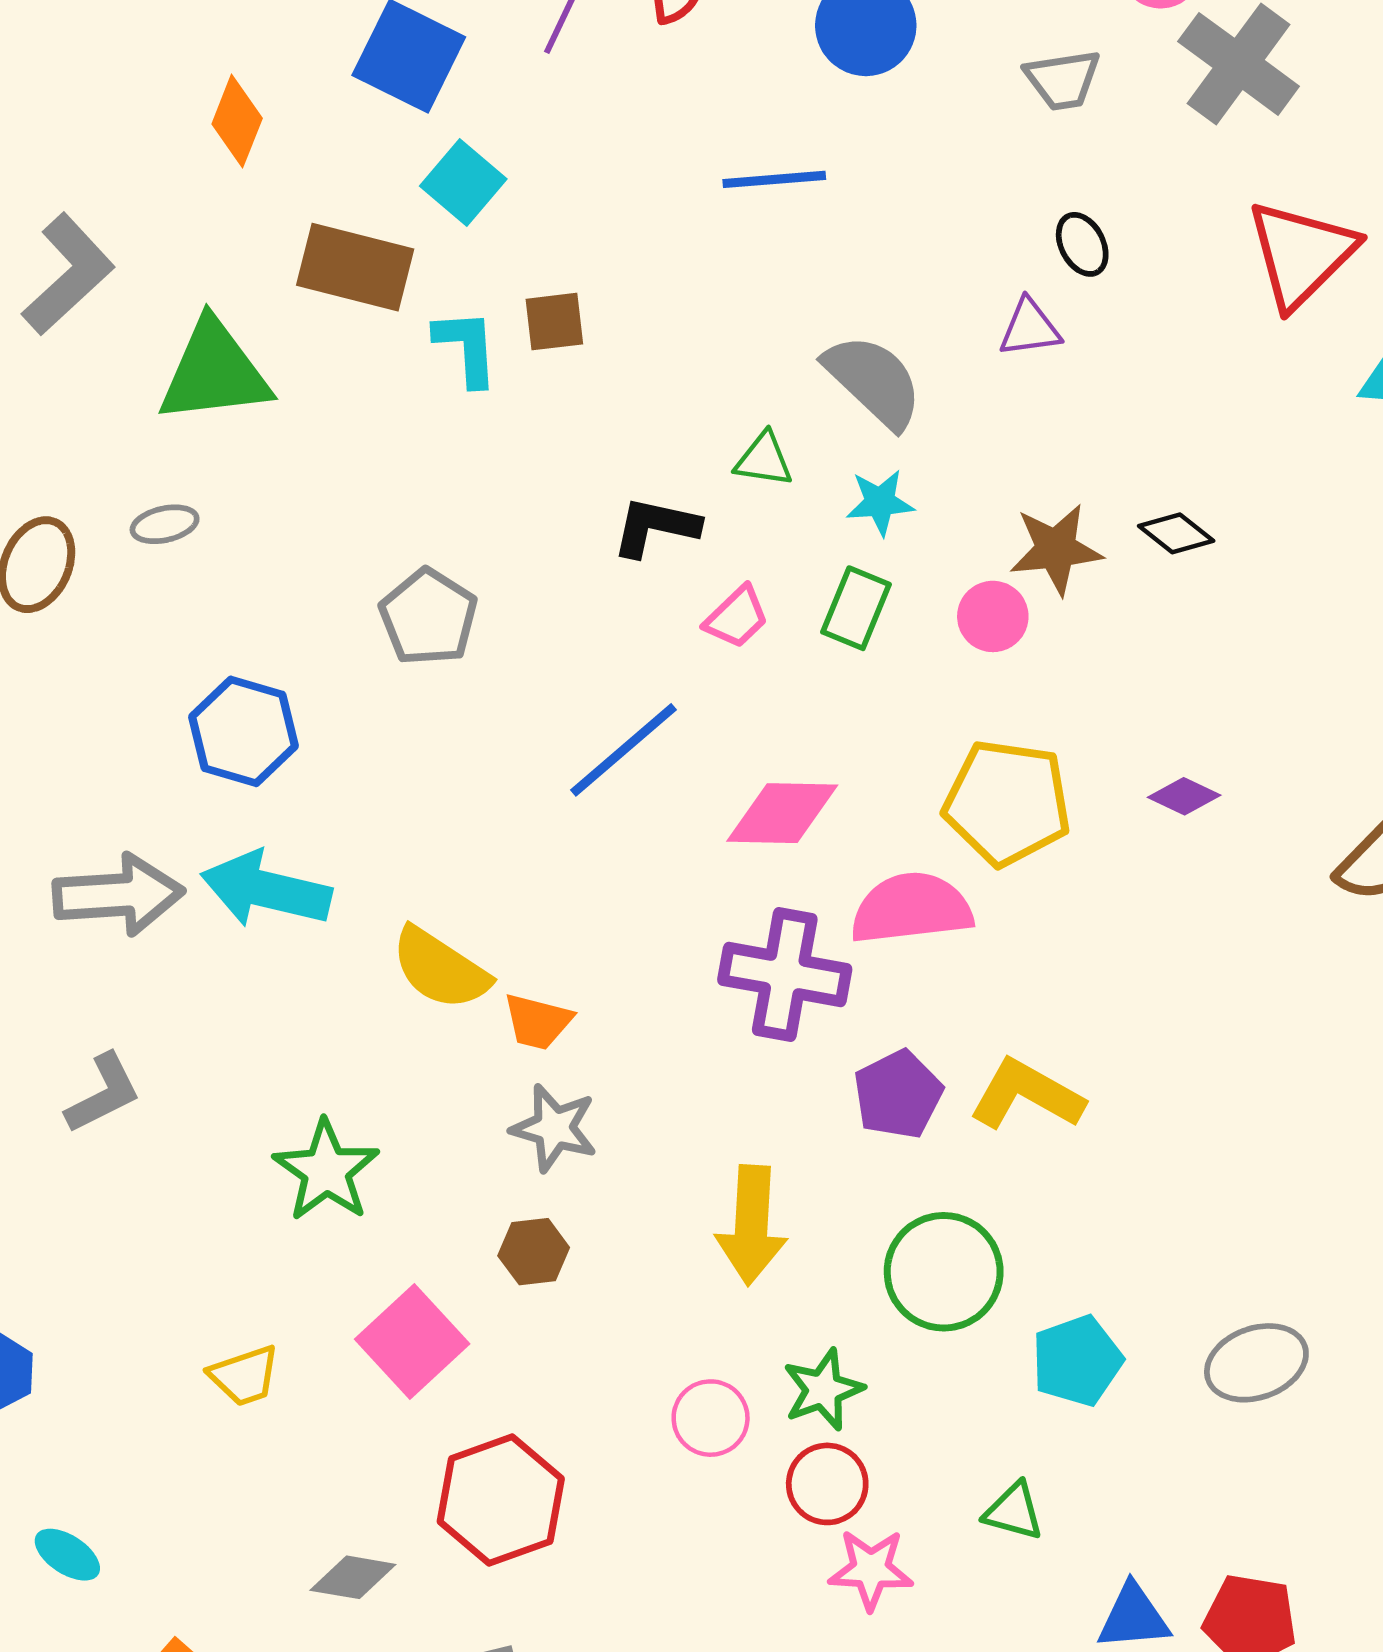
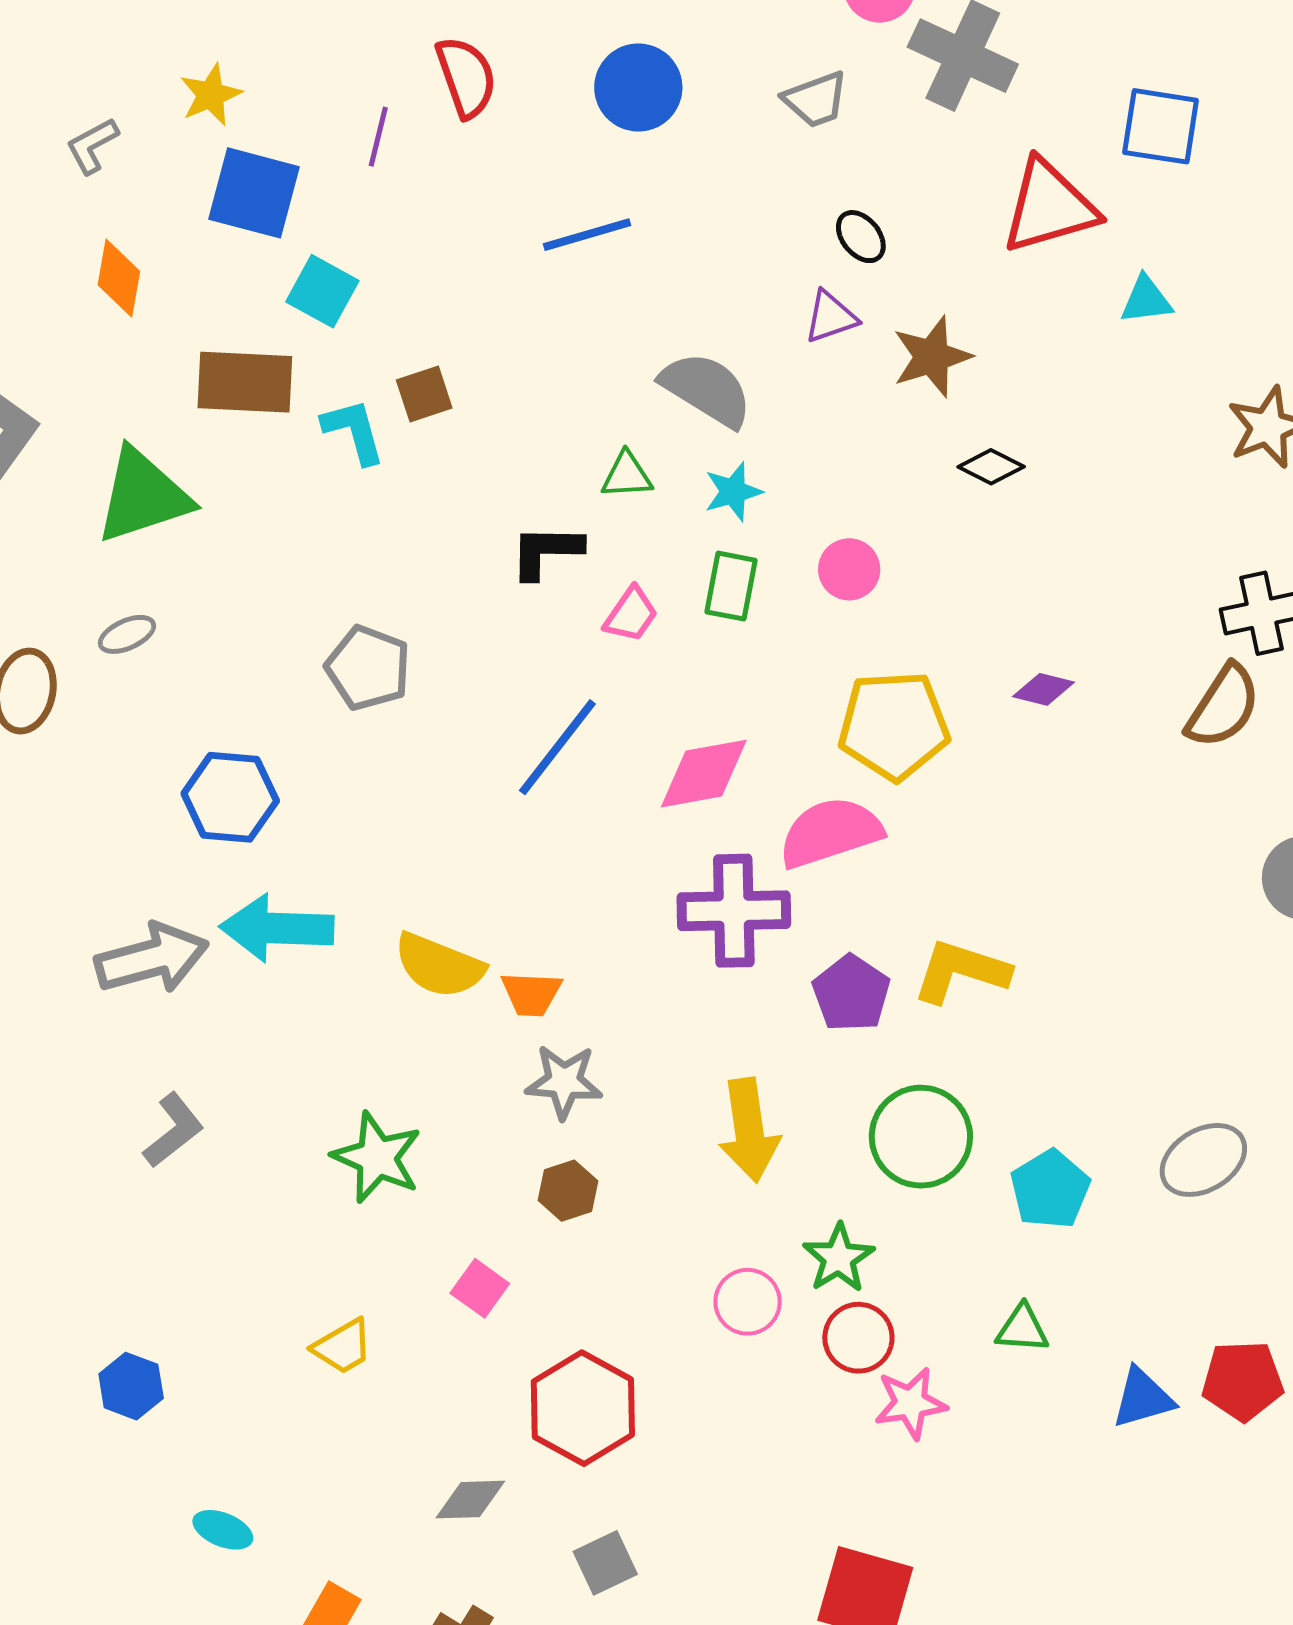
red triangle: (1301, 254) -> (1049, 207), turned 40
brown star: (1056, 549) -> (932, 357), moved
pink square: (412, 1342) -> (480, 1288), size x0.6

